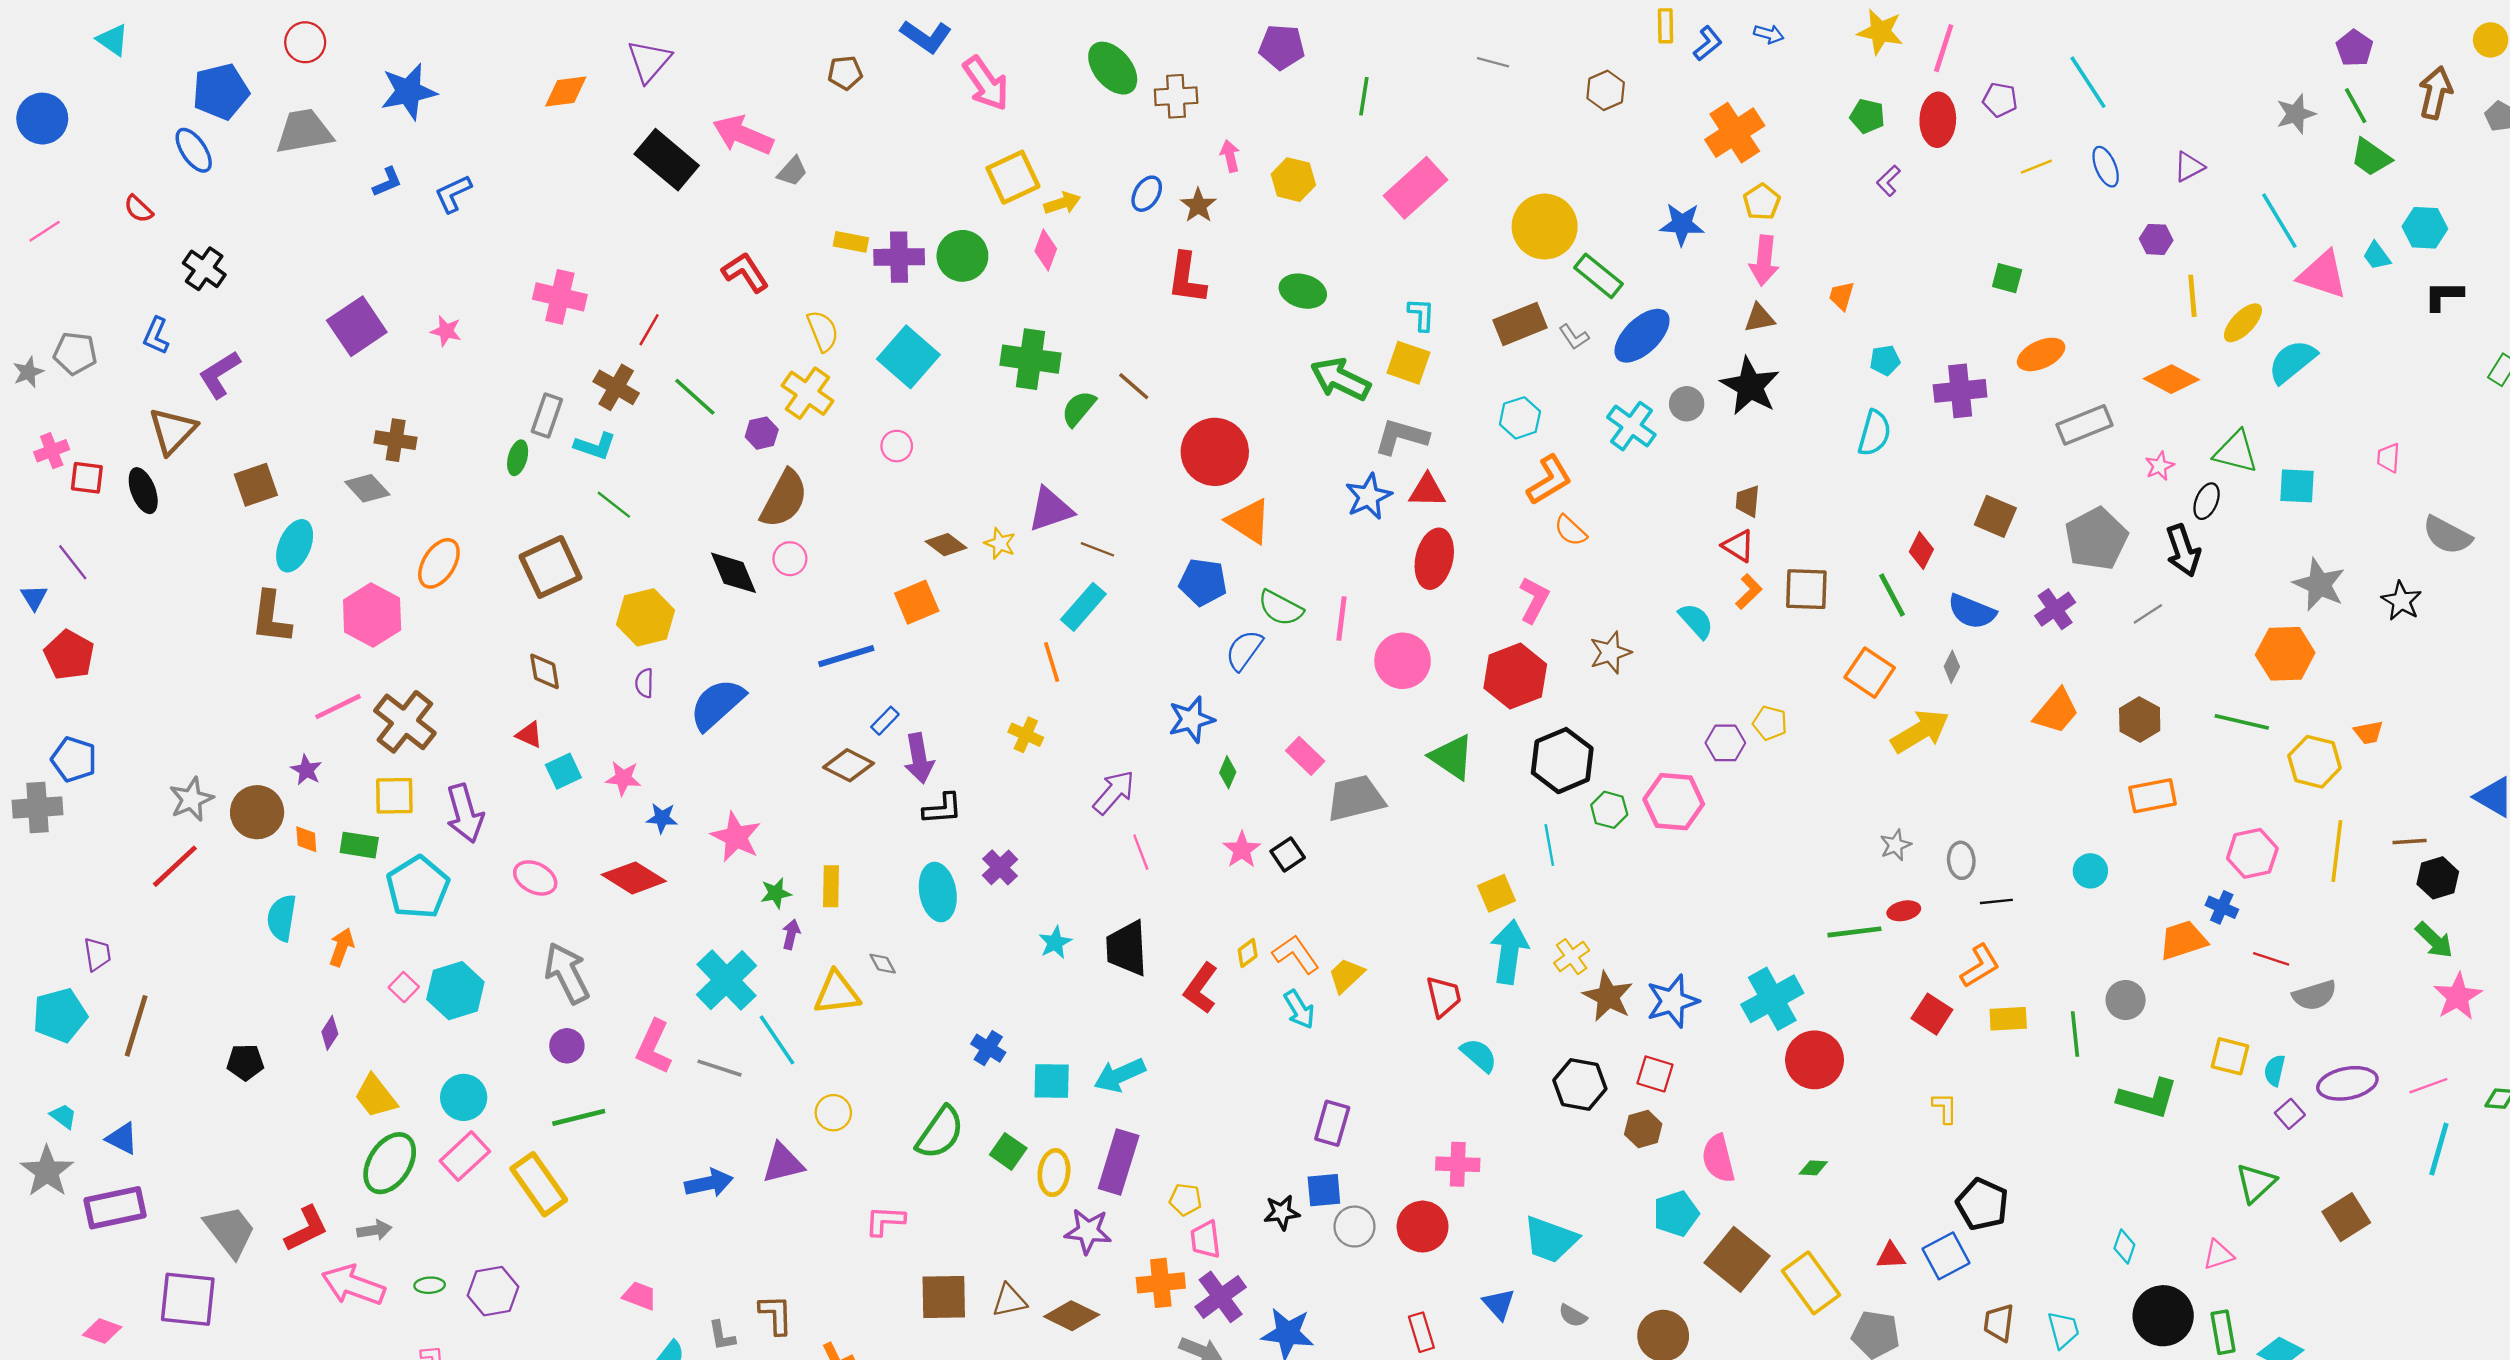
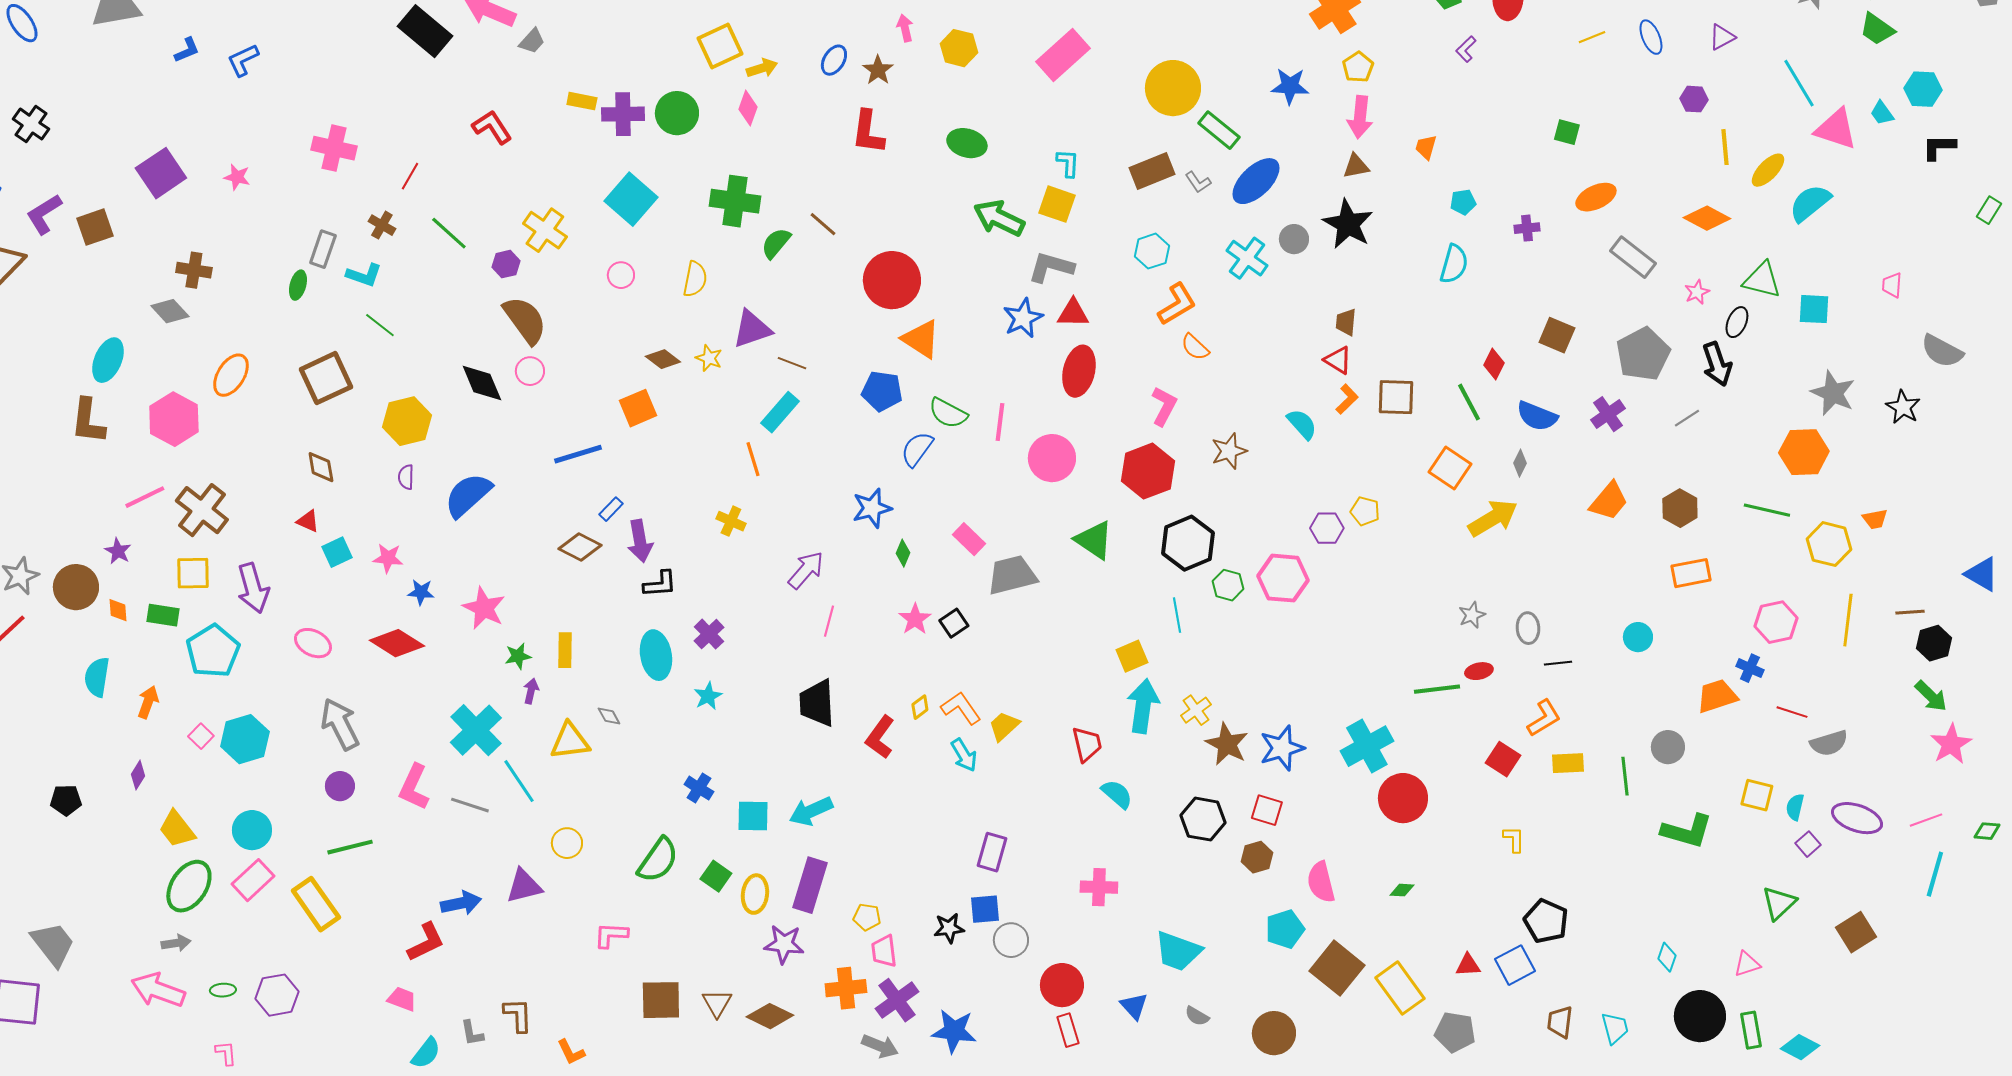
yellow semicircle: (823, 331) -> (695, 279), moved, turned 33
brown cross: (616, 387) -> (382, 225), size x0.7
purple cross: (1960, 391) -> (1527, 228), size x0.6
gray rectangle: (2084, 425) -> (1633, 257), turned 60
brown square: (256, 485) -> (95, 227), moved
brown semicircle: (784, 499) -> (525, 320), turned -64
pink line: (1141, 852) -> (829, 621), turned 36
cyan star: (1055, 942) -> (708, 696), moved
purple ellipse: (2347, 1083) -> (1857, 818), turned 30
red circle: (1423, 1227) -> (1062, 985), moved
red L-shape: (306, 1229) -> (426, 942), moved
brown triangle: (1009, 1300) -> (717, 1003), turned -48

